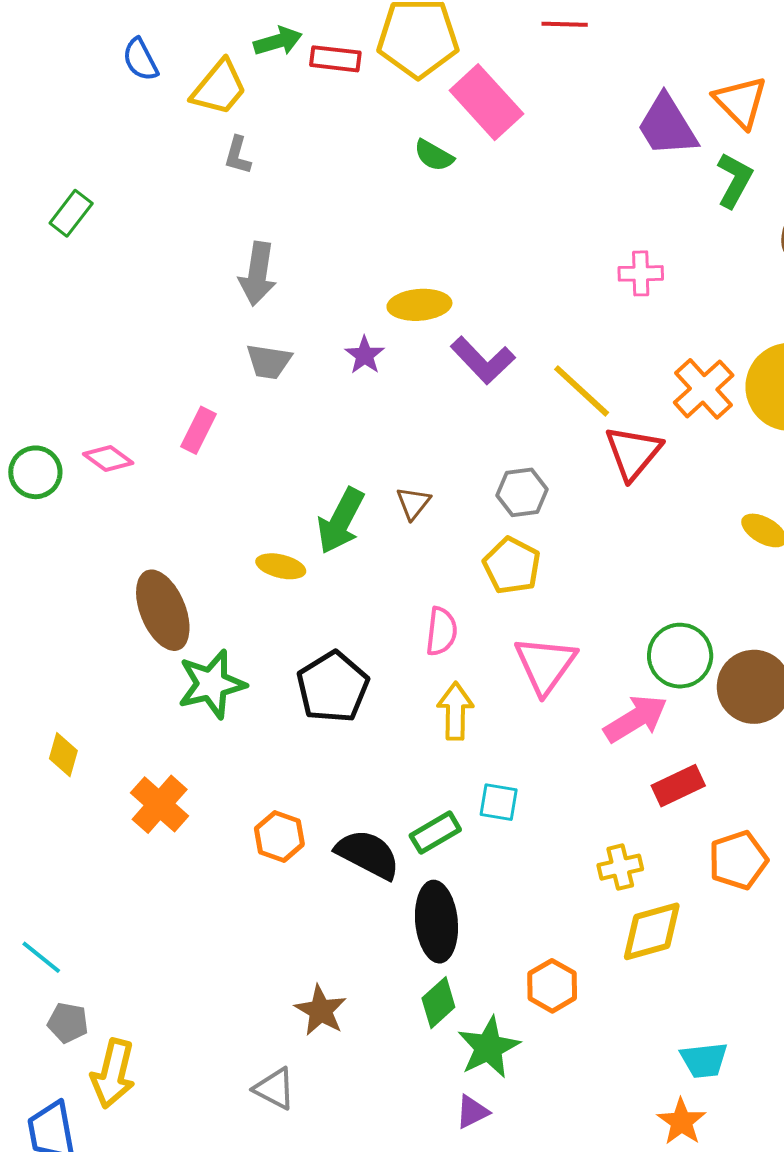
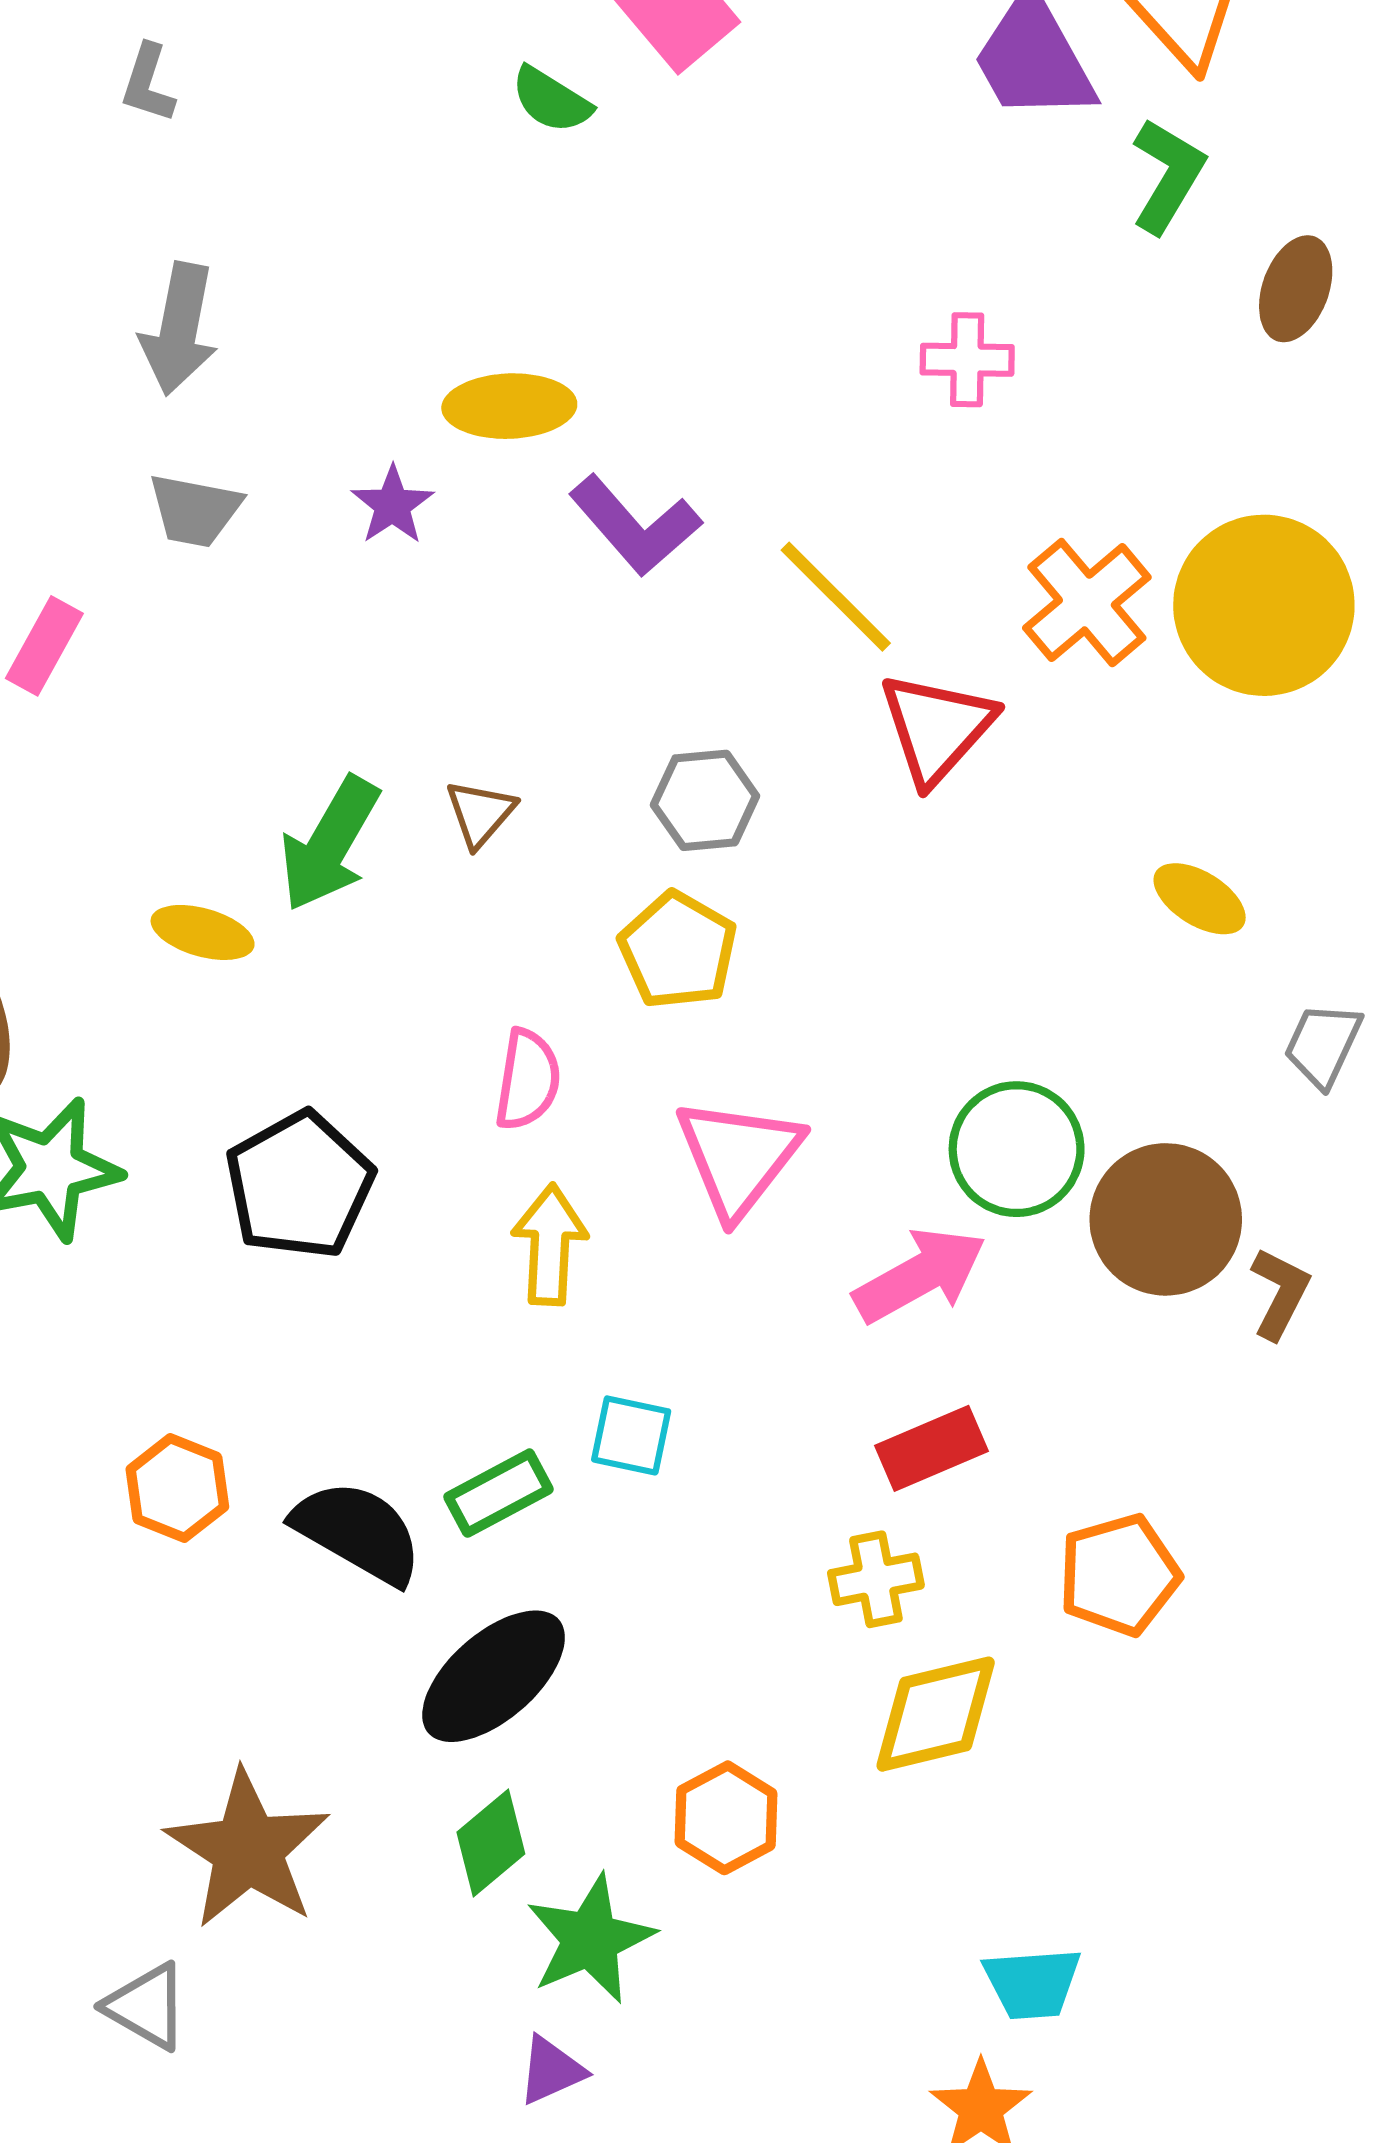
red rectangle: (678, 786) -> (932, 1448), moved
black ellipse: (436, 922) -> (494, 1676), turned 52
brown star: (321, 1010) -> (248, 1849), size x1.5

